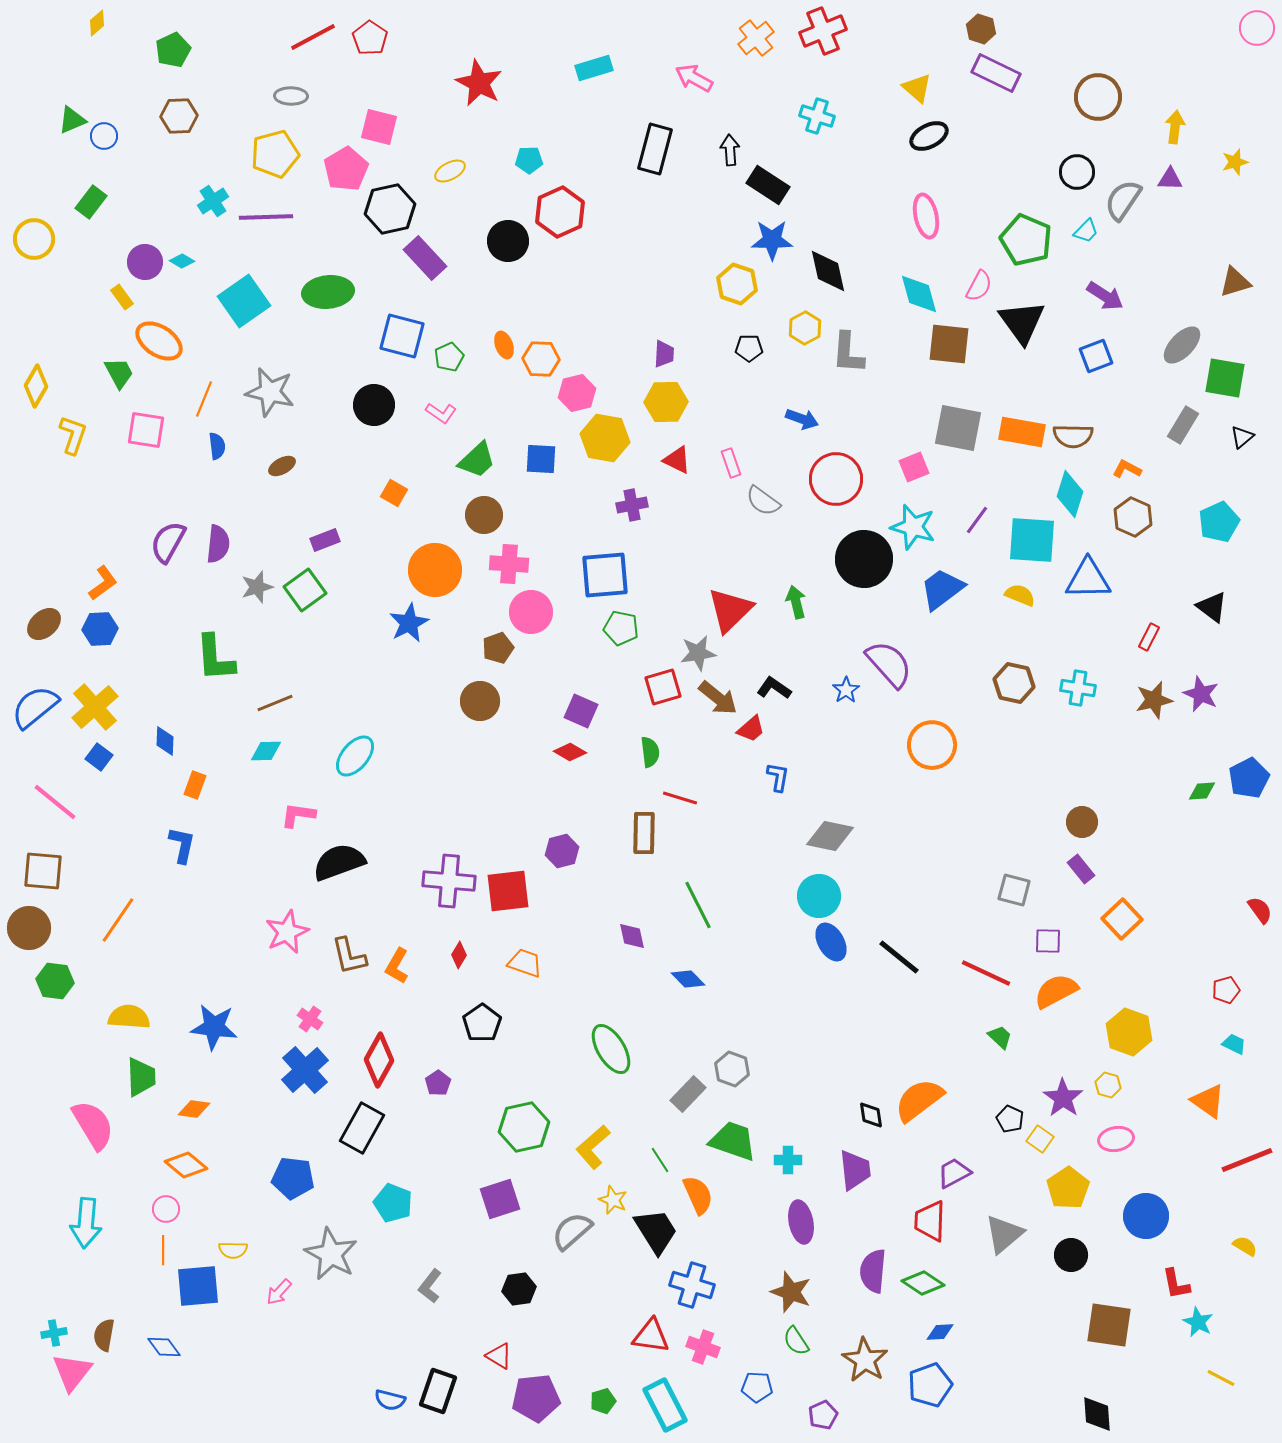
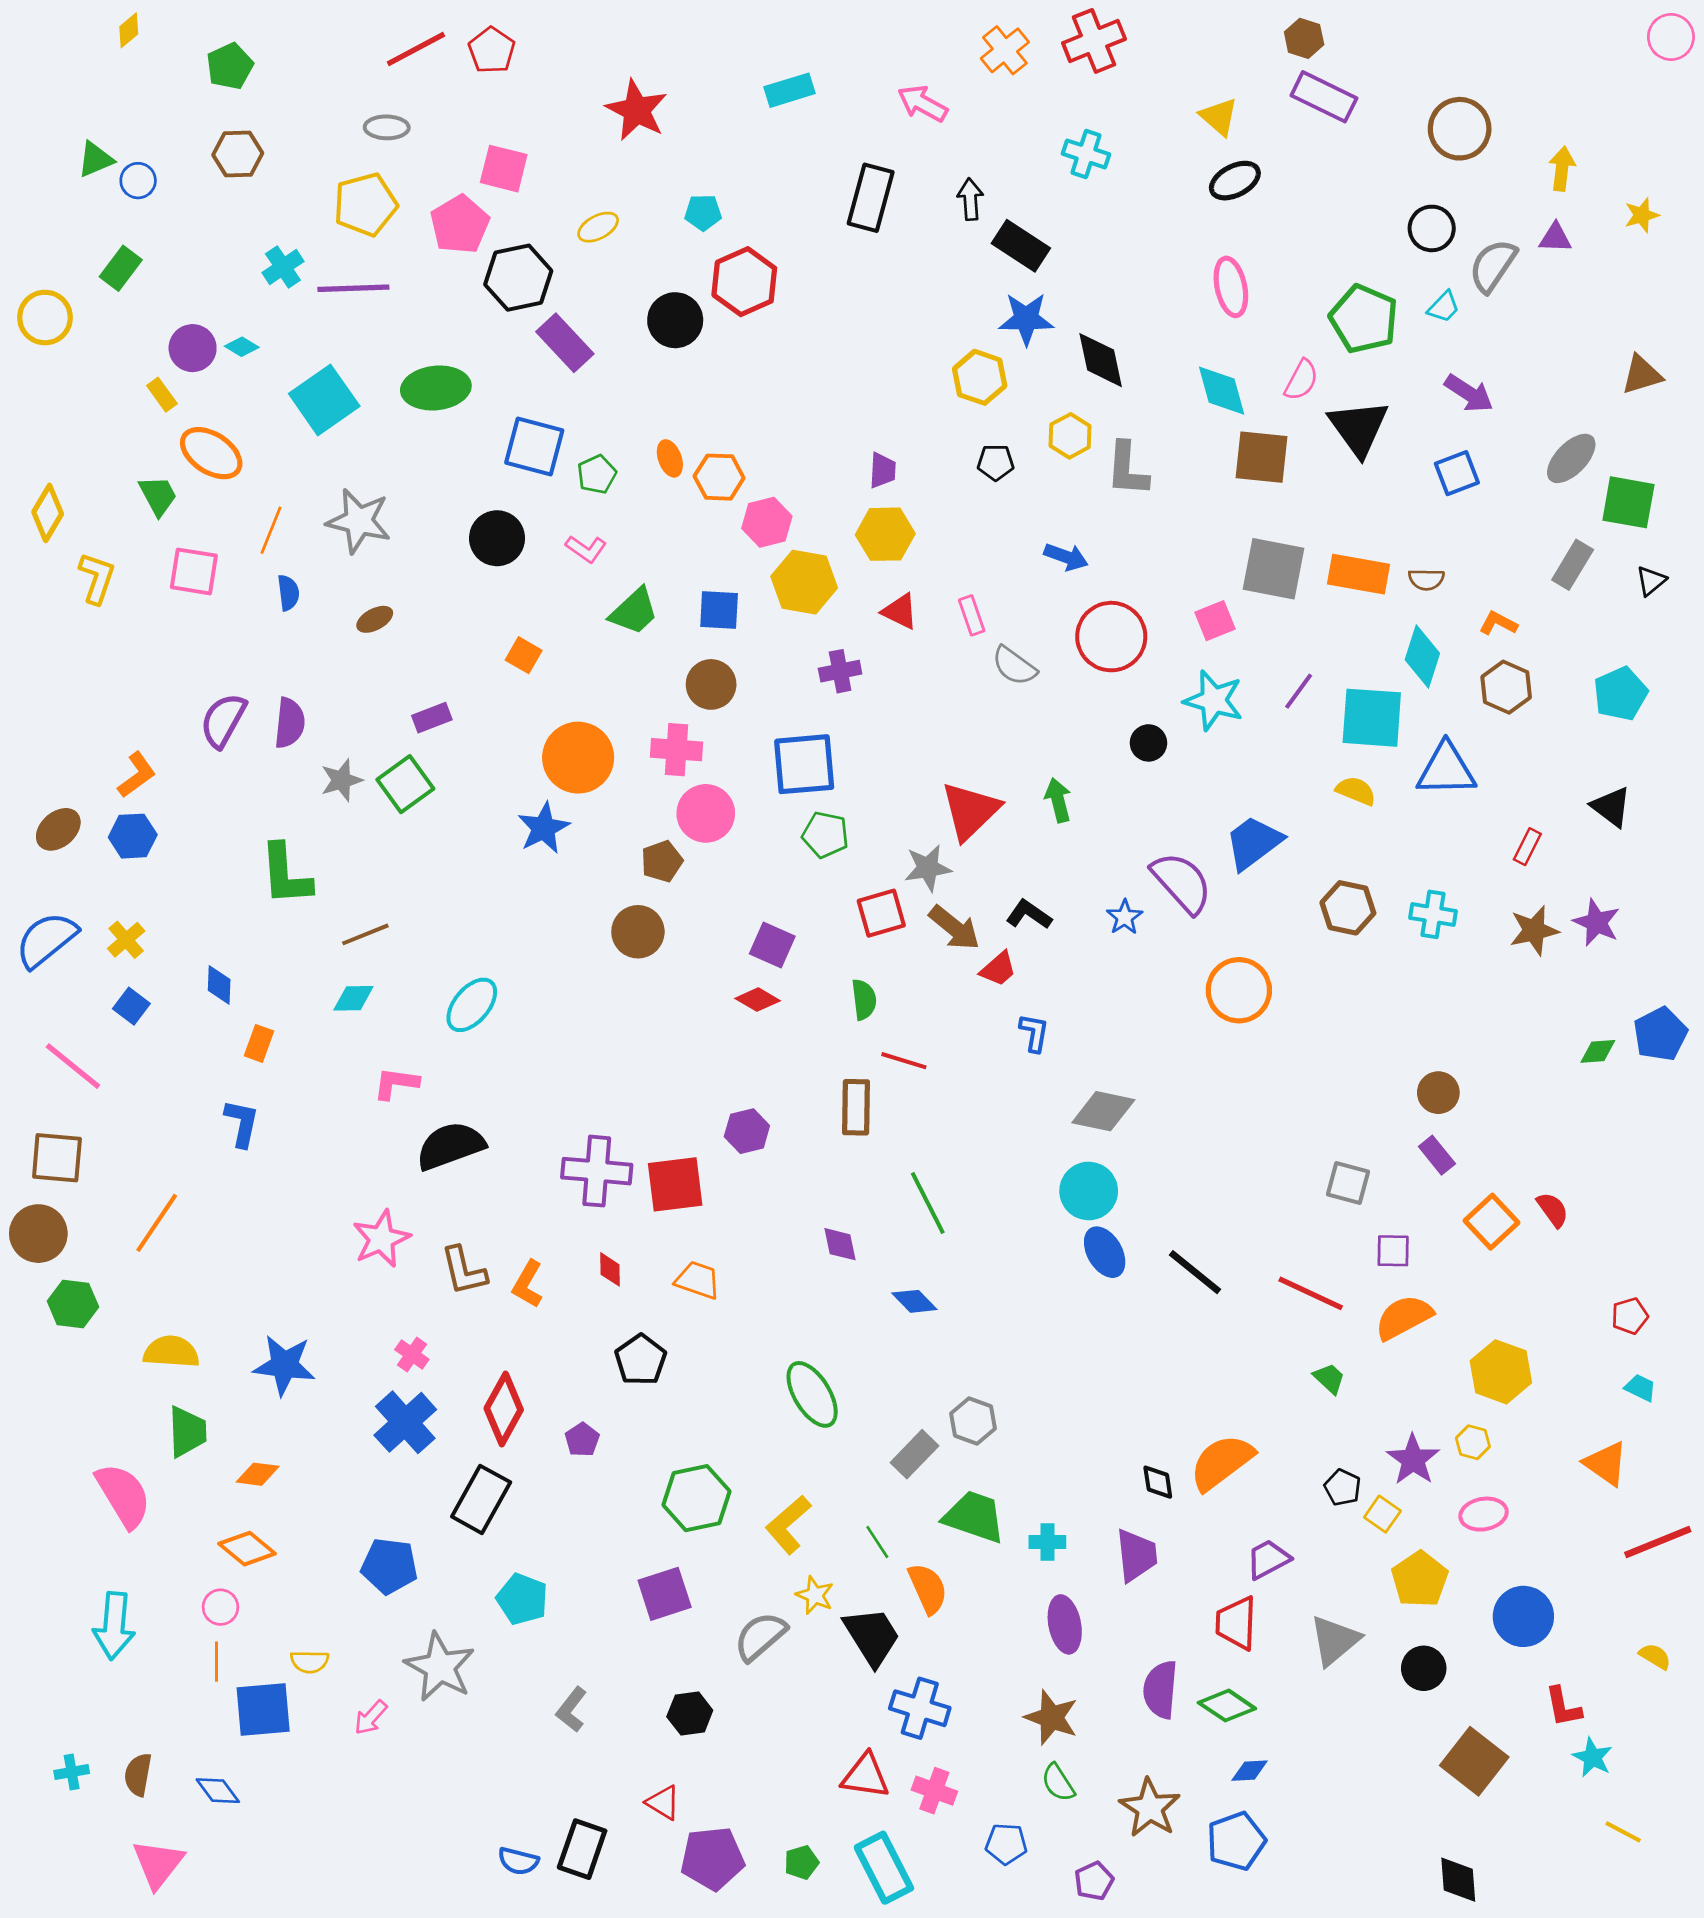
brown semicircle: (1073, 436) -> (1426, 579), size x0.7
brown circle: (484, 515) -> (711, 684), moved
black circle: (864, 559) -> (1148, 743), size x0.5
blue trapezoid: (942, 589) -> (1254, 843), moved
yellow cross: (95, 707) -> (126, 940), size x0.6
red semicircle: (1260, 910) -> (1553, 1210), moved
red diamond: (459, 955) -> (610, 1269), turned -32
brown square: (1109, 1325) -> (1474, 1761), turned 30
pink triangle: (72, 1372) -> (158, 1864), moved

